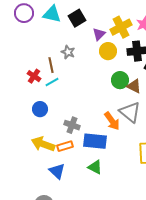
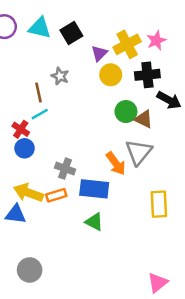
red cross: (34, 76) -> (21, 129), moved
gray triangle: (130, 112) -> (139, 152), turned 30
blue triangle: (57, 171) -> (16, 214), moved, turned -36

